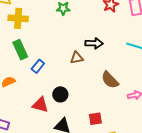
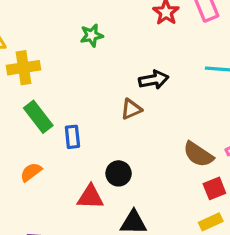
blue rectangle: (38, 66) -> (72, 137), turned -32
brown semicircle: (110, 80) -> (198, 154), moved
red square: (95, 119) -> (214, 188), moved

